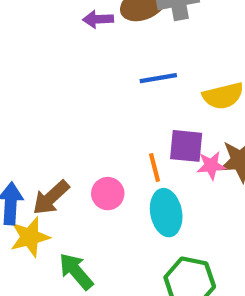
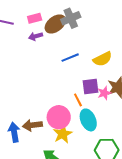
pink circle: (108, 194) -> (59, 117), size x1.5
brown arrow: (51, 198) -> (32, 125), turned 48
yellow star: (30, 237) -> (63, 134), moved

